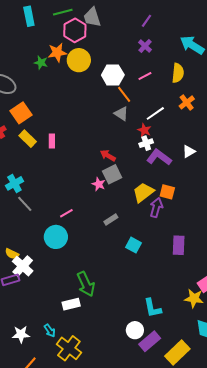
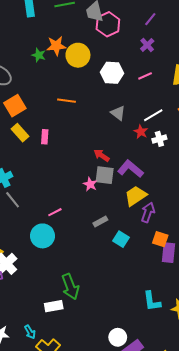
pink hexagon: (75, 30) -> (108, 24), moved
orange line: (124, 94) -> (66, 101), moved, turned -48
white cross: (146, 143) -> (159, 139), moved
purple L-shape: (159, 157) -> (130, 169), moved
gray square: (112, 174) -> (105, 175), turned 30
orange square: (167, 192) -> (160, 239), moved
cyan square: (134, 245) -> (121, 239), moved
cyan L-shape: (153, 308) -> (152, 301), moved

